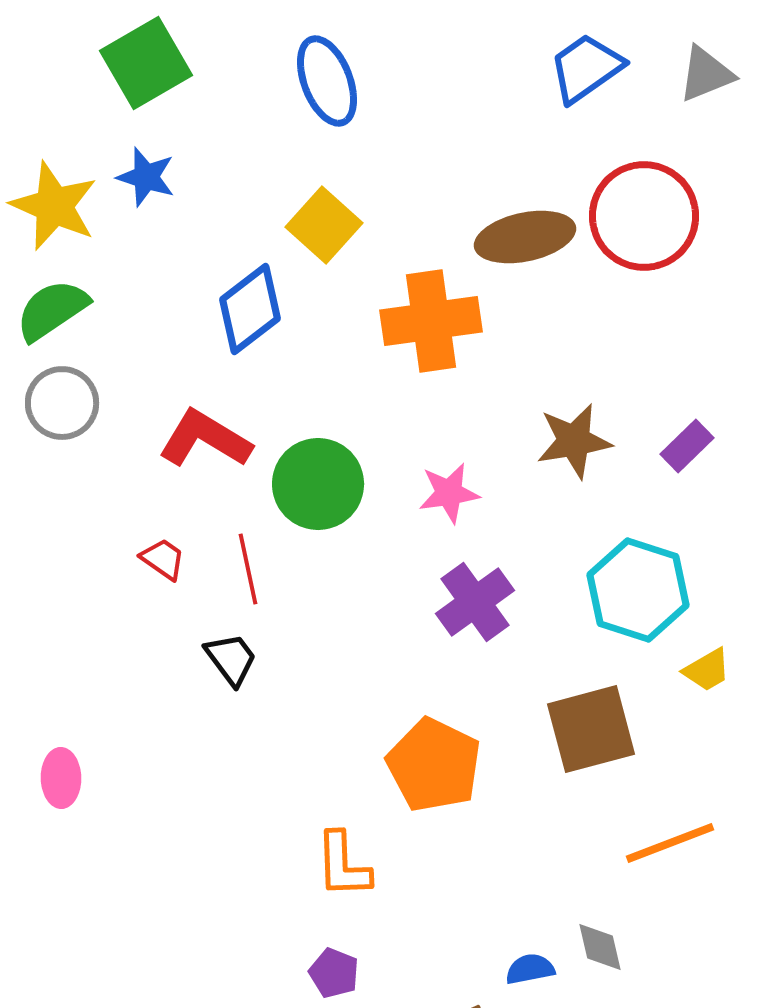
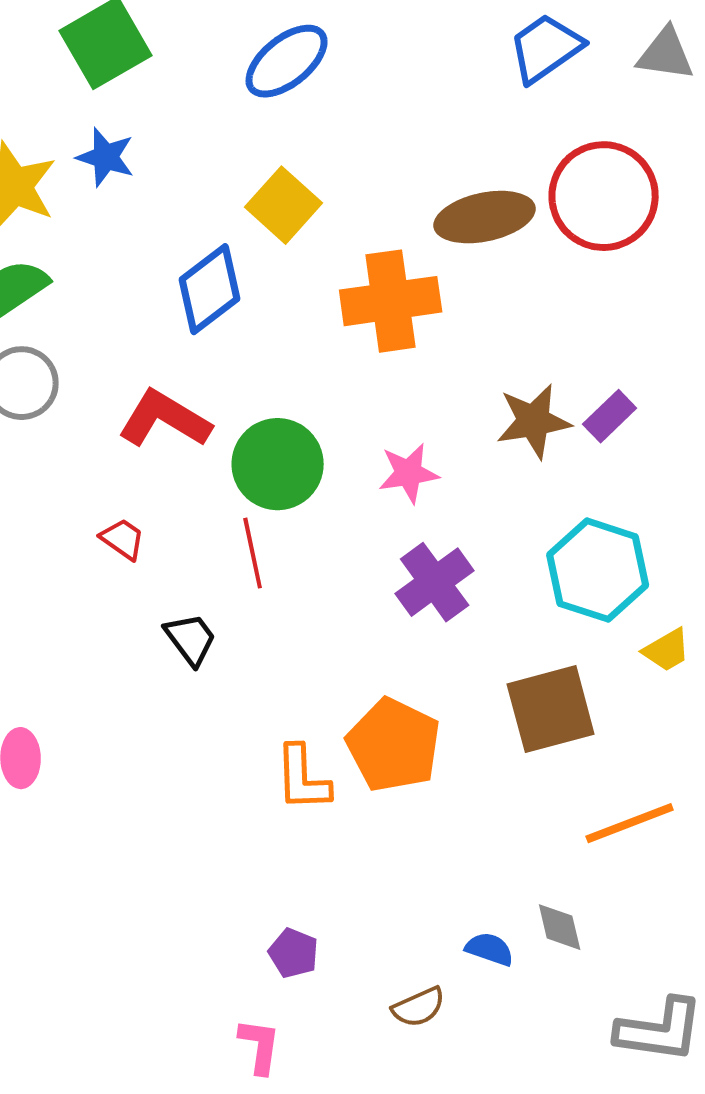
gray triangle: (706, 74) -> (666, 54), turned 30
blue ellipse: (327, 81) -> (287, 61), turned 72
purple rectangle: (687, 446) -> (610, 416), moved
red line: (248, 569) -> (253, 553), moved
orange L-shape: (343, 865) -> (303, 778), moved
blue semicircle: (530, 969) -> (490, 949), turned 30

